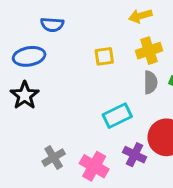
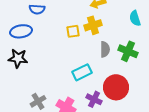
yellow cross: (149, 51) -> (93, 25), moved
black star: (25, 95) -> (18, 58), turned -30

